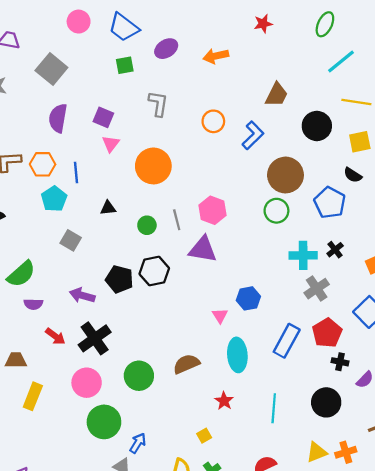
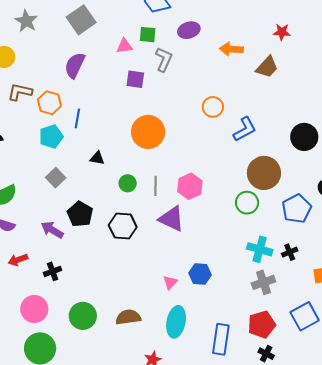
brown trapezoid: (276, 95) -> (267, 67), moved
gray L-shape: (158, 104) -> (164, 60), moved
purple square: (103, 117) -> (135, 79), moved, turned -30
pink triangle: (111, 144) -> (124, 46), moved, turned 30
black pentagon: (119, 279) -> (80, 214), moved
red arrow: (55, 336) -> (18, 260), turned 108
black cross: (95, 338) -> (53, 271), size x0.6
blue rectangle: (287, 341) -> (221, 339), moved, turned -36

